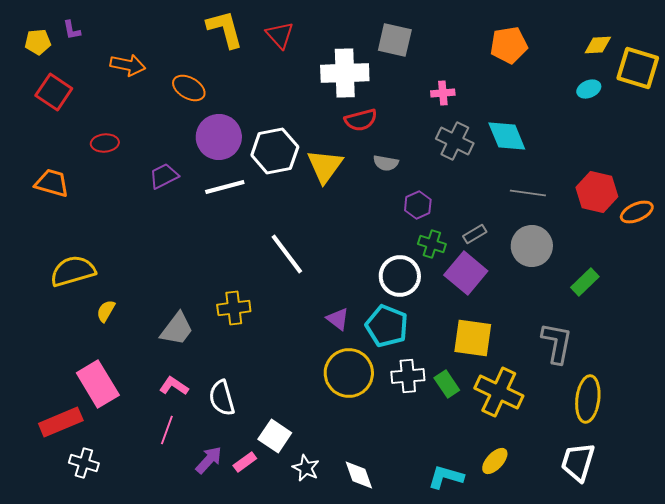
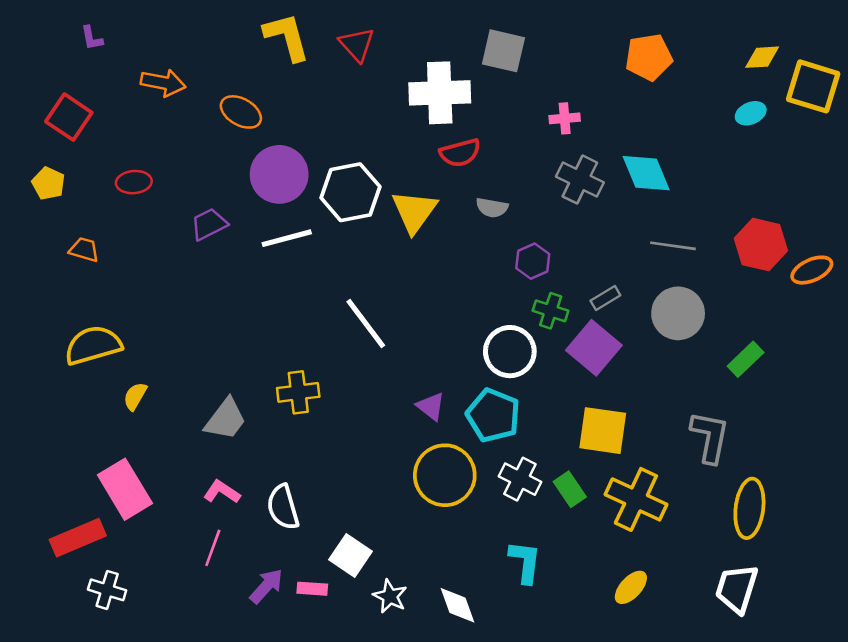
yellow pentagon: (38, 42) -> (48, 183), moved, turned 30
orange trapezoid: (52, 183) -> (84, 250), moved, size x0.7
white cross: (408, 376) -> (520, 479), turned 32
pink rectangle: (245, 462) -> (312, 589), turned 40
cyan L-shape: (446, 477) -> (525, 562), moved, turned 81

